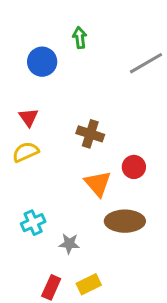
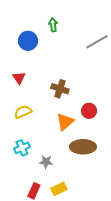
yellow semicircle: (26, 152) -> (23, 112), moved
orange triangle: (98, 184) -> (65, 122), turned 30

